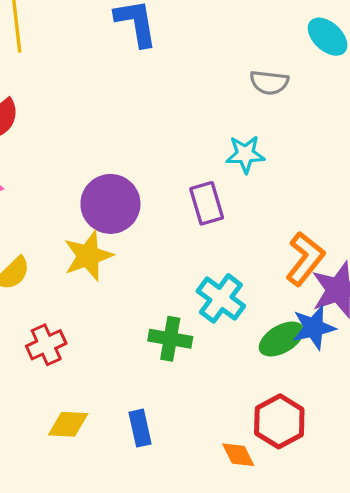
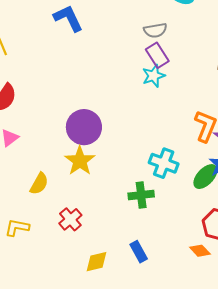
purple rectangle: (207, 203) -> (157, 55), moved

